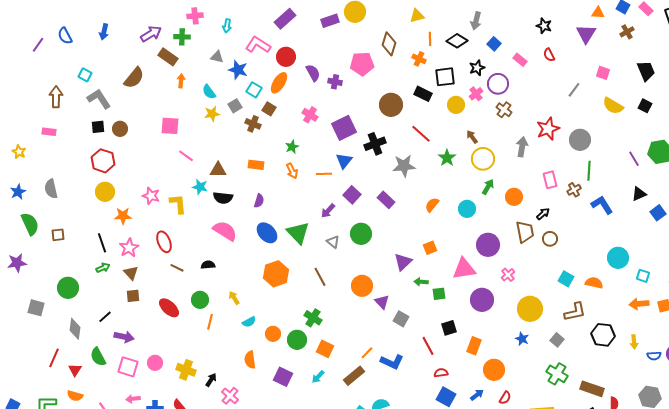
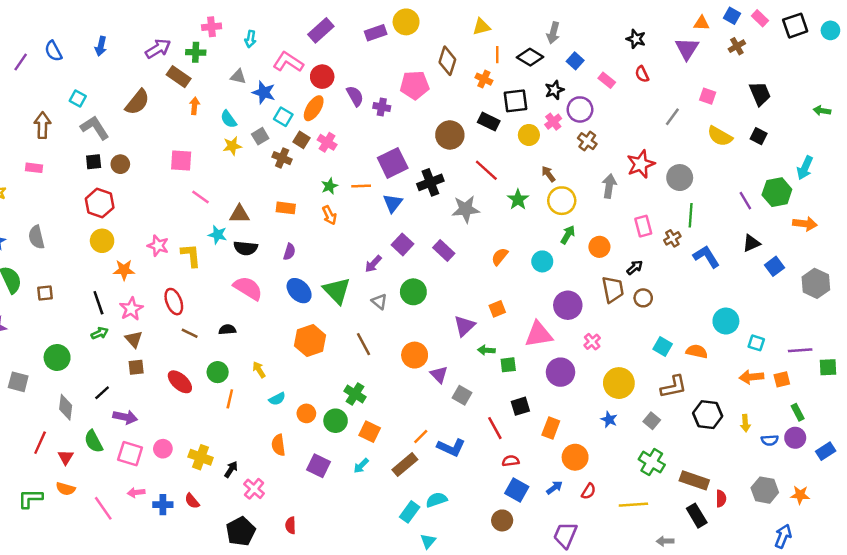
pink cross: (310, 115) -> (327, 142), moved
orange line: (324, 174) -> (361, 186), moved

